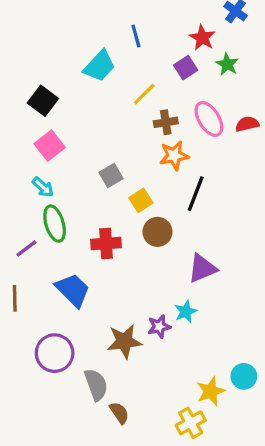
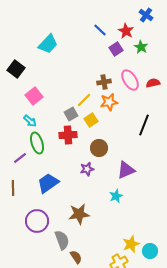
blue line: (136, 36) -> (100, 30), moved, turned -32
cyan trapezoid: (99, 66) -> (48, 44), moved
yellow line: (144, 94) -> (84, 100), moved
black square: (43, 101) -> (16, 69), moved
black line: (196, 194) -> (144, 125), moved
yellow square: (141, 200) -> (91, 120), moved
red cross: (106, 244) -> (68, 135), moved
blue trapezoid: (73, 290) -> (48, 183), turned -80
purple star: (159, 327) -> (87, 169), moved
cyan circle: (244, 376) -> (150, 251), moved

